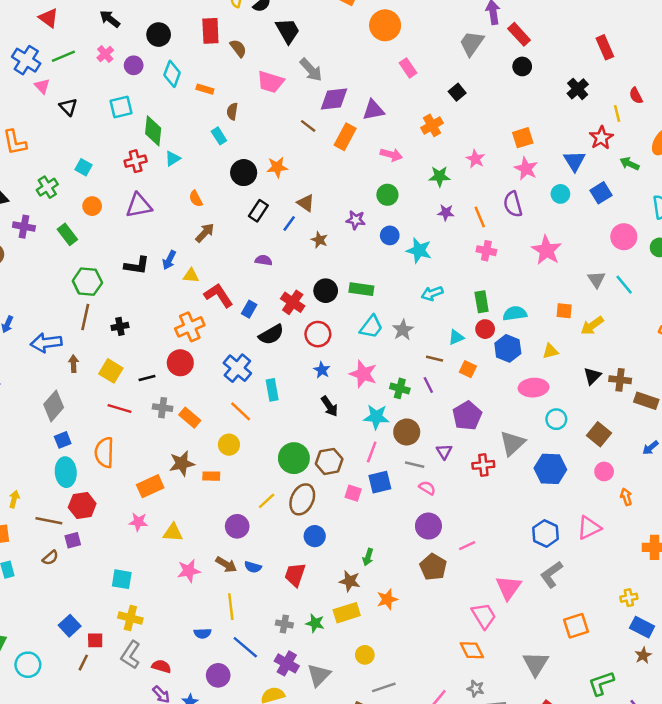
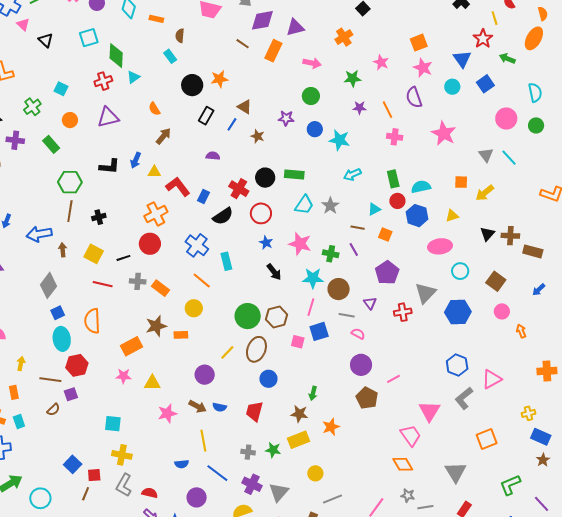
pink triangle: (589, 528) -> (492, 379), moved

